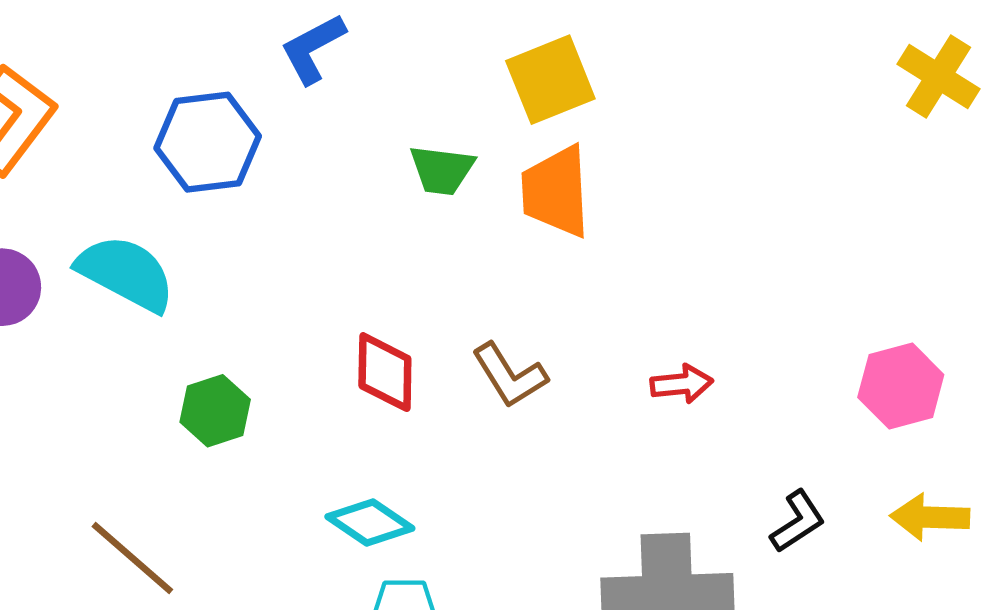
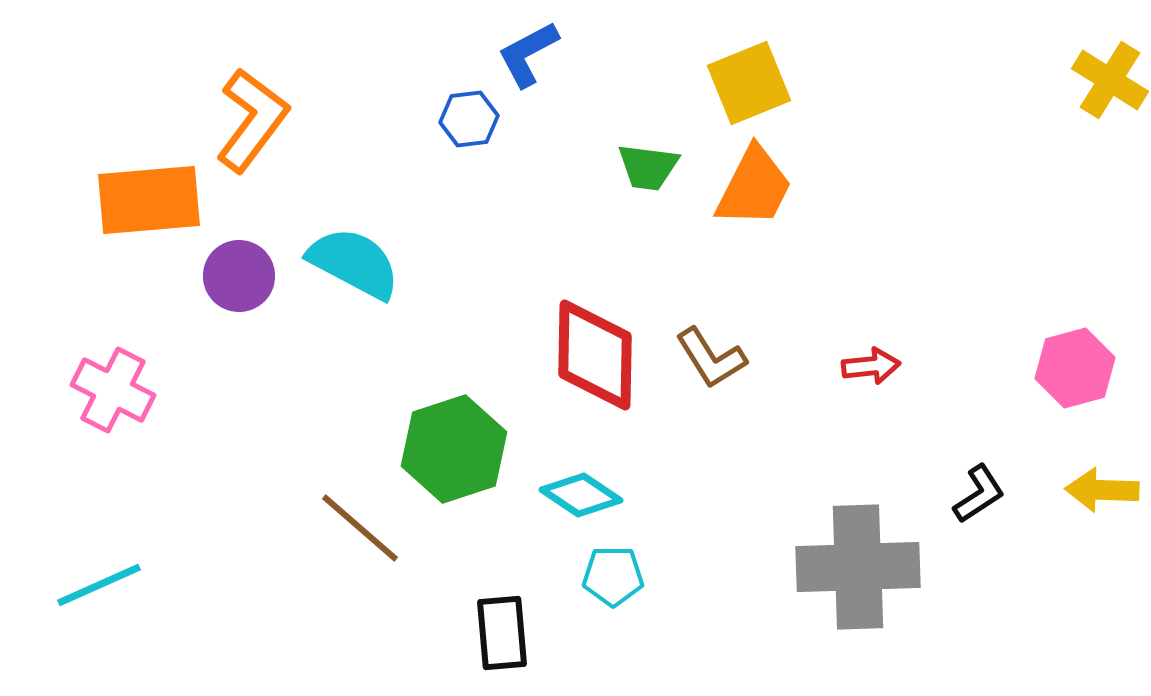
blue hexagon: (208, 142) -> (469, 119), moved, size x0.6
orange trapezoid: (556, 192) -> (754, 187), turned -150
red diamond: (385, 372) -> (595, 355), size x1.5
green hexagon: (215, 411) -> (454, 449), moved, size x1.6

